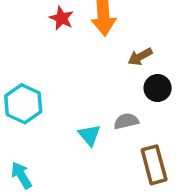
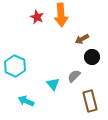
gray semicircle: (126, 121) -> (74, 76), turned -32
cyan arrow: (21, 175) -> (26, 101), moved, turned -35

